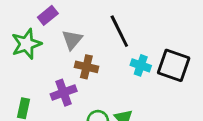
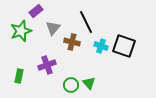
brown cross: (86, 67) -> (72, 42), moved

